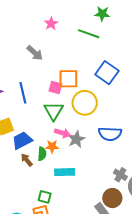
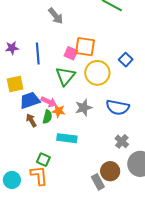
blue square: (107, 73) -> (126, 60), moved, size x0.6
pink arrow: (62, 133) -> (49, 102), moved
gray cross: (120, 175) -> (122, 141), moved

